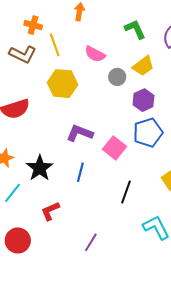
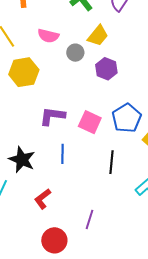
blue pentagon: (148, 133) -> (127, 118), moved
red circle: (18, 240) -> (54, 240), moved

